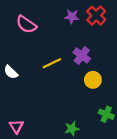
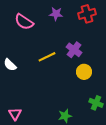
red cross: (96, 16) -> (87, 14), turned 30
purple star: (72, 17) -> (56, 14), moved

